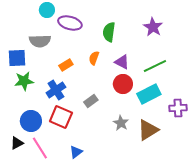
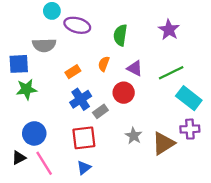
red circle: (123, 84) -> (124, 93), moved
blue cross: (56, 90) -> (81, 99), moved
cyan rectangle: (149, 94) -> (189, 98), moved, turned 65
purple cross: (178, 108) -> (190, 129), moved
red square: (61, 117) -> (84, 138), moved, turned -30

